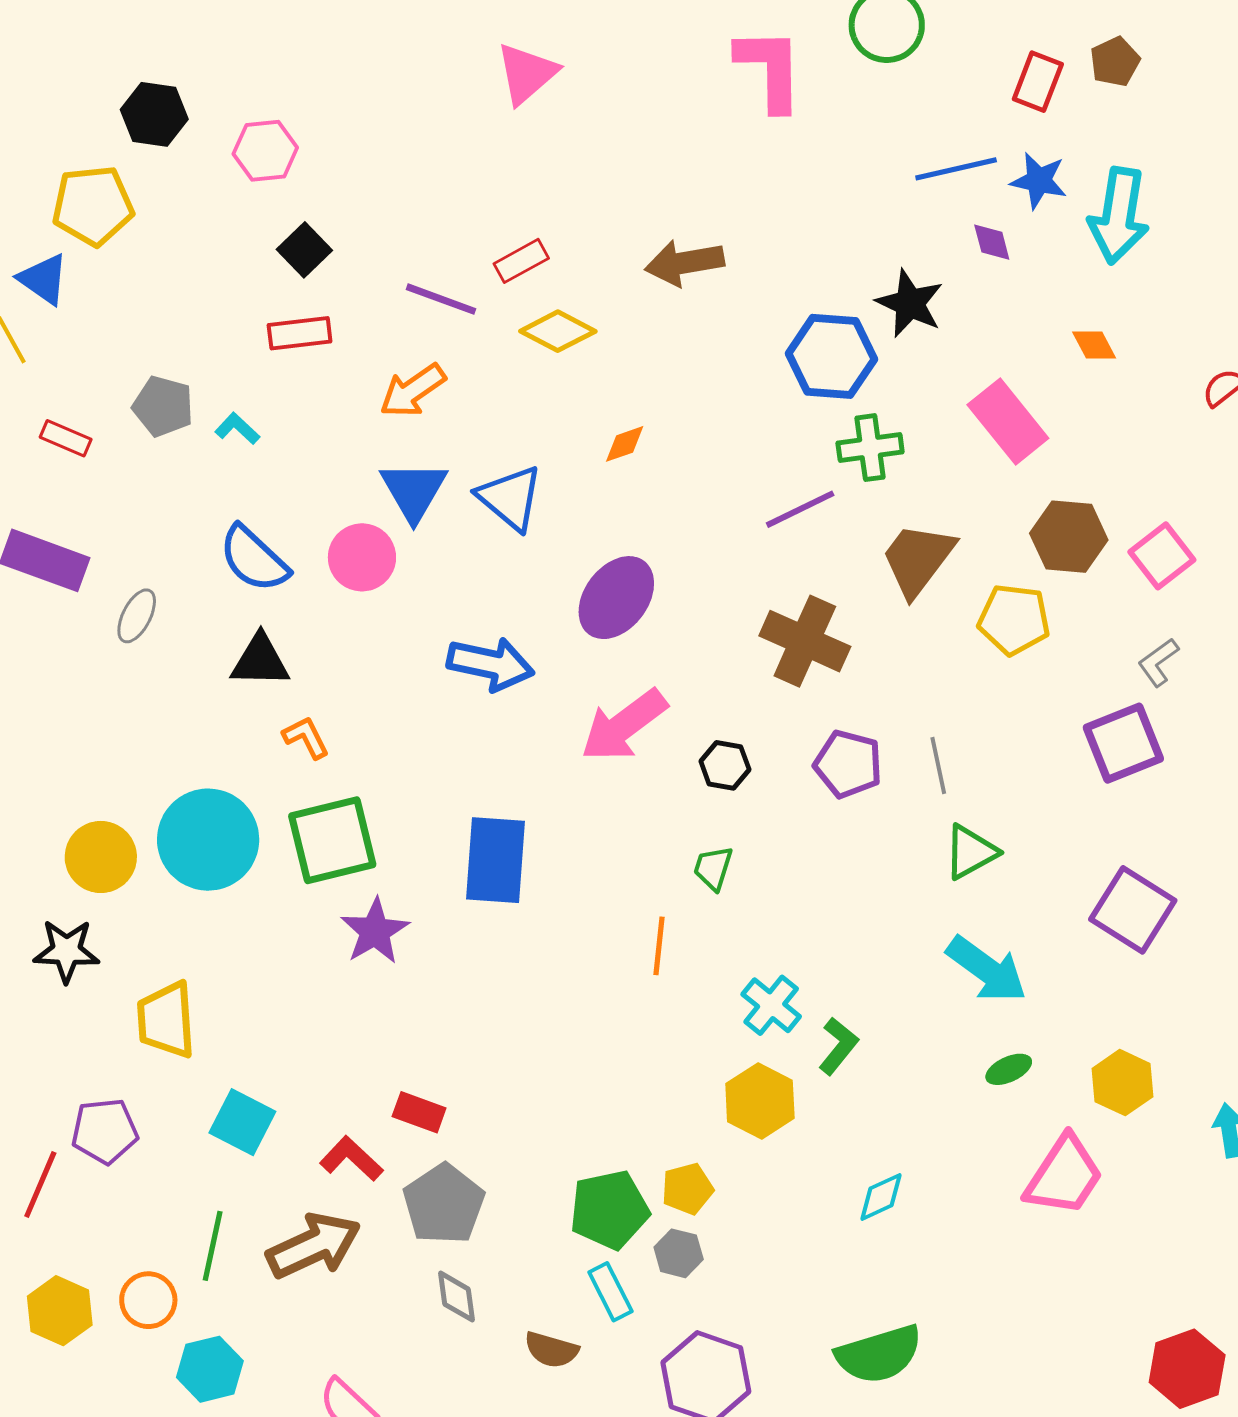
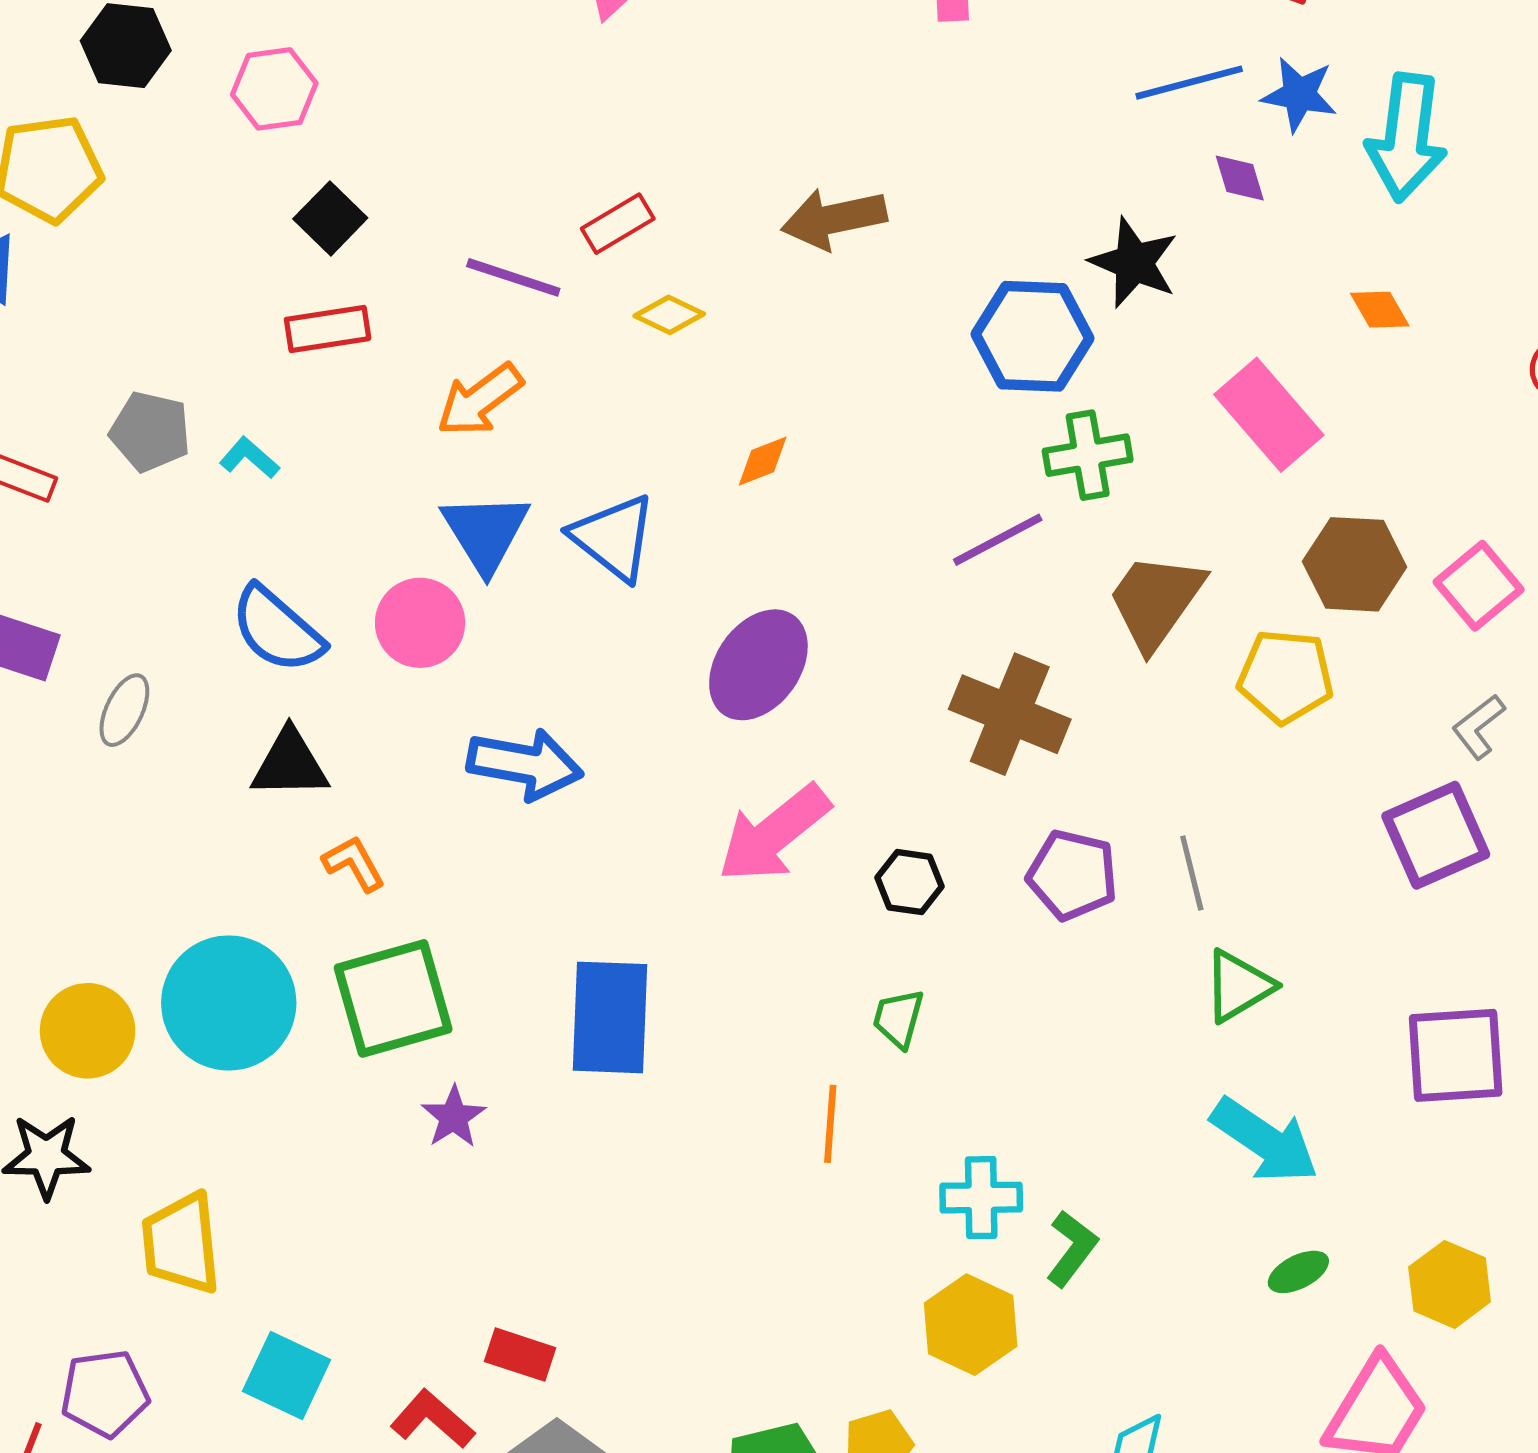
yellow diamond: (558, 331) -> (669, 315), size x0.7
blue arrow: (491, 664) -> (525, 764), moved
purple square: (1133, 910) -> (1456, 1055), turned -34
purple star: (375, 931) -> (454, 1117), size x0.7
cyan cross: (771, 1005) -> (981, 1198), turned -38

